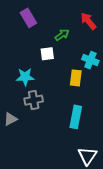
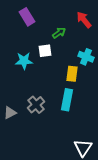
cyan star: (25, 77) -> (24, 61), moved
gray cross: (34, 100) -> (36, 105), moved, turned -30
cyan rectangle: (76, 117) -> (67, 100), moved

